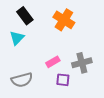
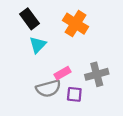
cyan triangle: (17, 38) -> (38, 45), moved
gray semicircle: (22, 80) -> (48, 88), moved

